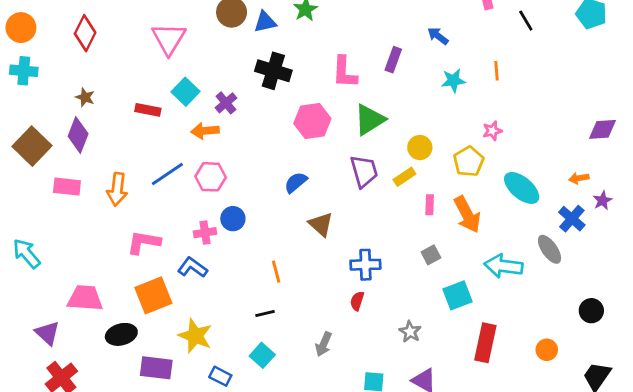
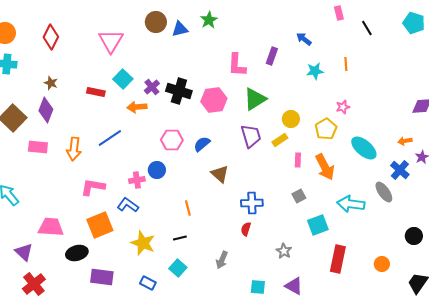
black cross: (273, 71) -> (179, 91), moved
pink hexagon: (211, 177) -> (172, 140), moved
yellow star: (195, 336) -> (143, 243), moved

